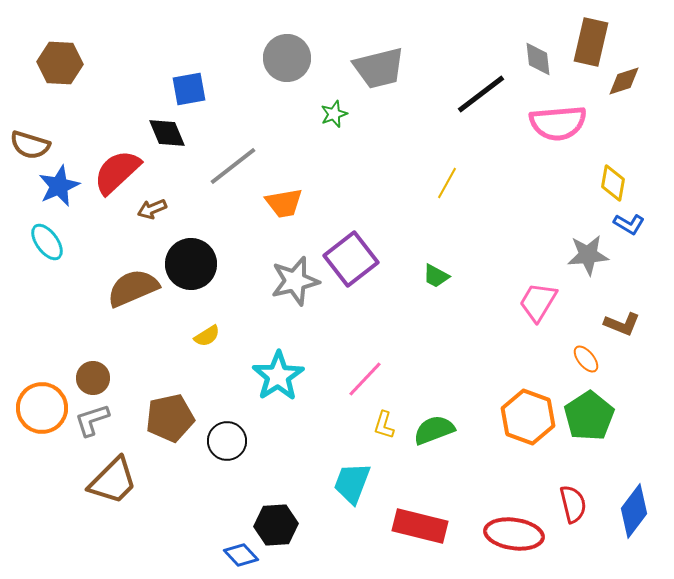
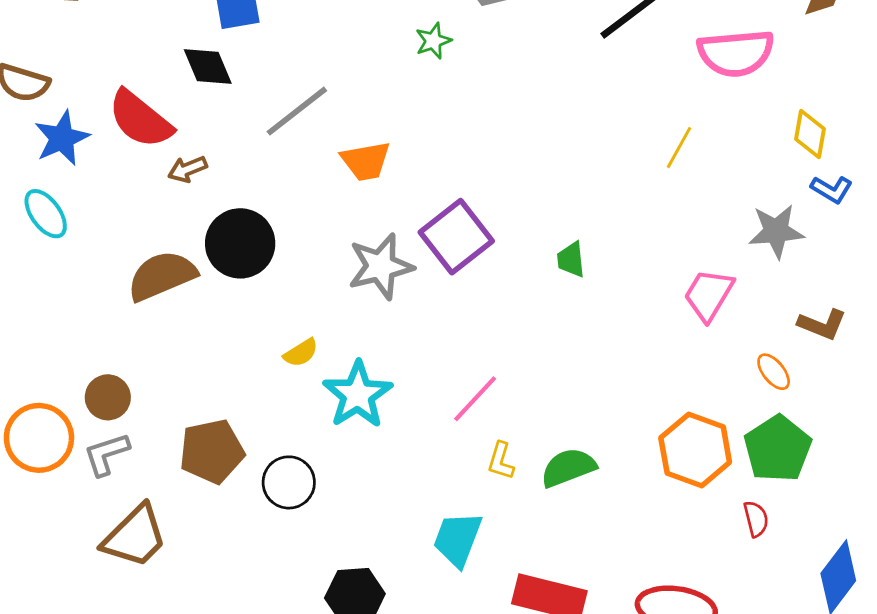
red semicircle: (117, 172) -> (140, 119), turned -98
yellow line: (447, 183) -> (679, 148), moved
green trapezoid: (436, 276) -> (571, 260), turned 56
yellow semicircle: (207, 336) -> (301, 353), moved
red semicircle: (573, 504) -> (756, 519), moved, size x0.7

